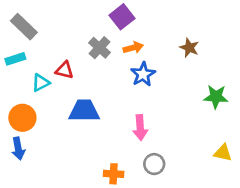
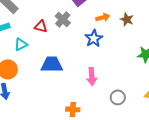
orange arrow: (133, 48) -> (103, 17), moved
red triangle: (64, 70) -> (41, 26), moved
gray circle: (154, 164) -> (118, 97), moved

